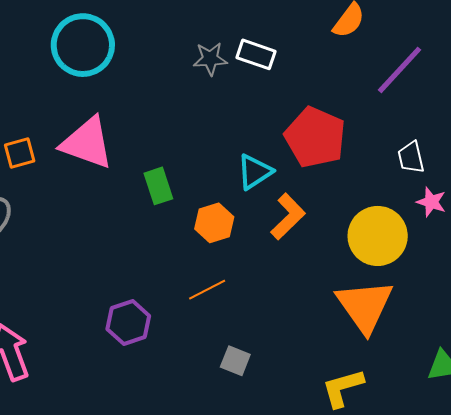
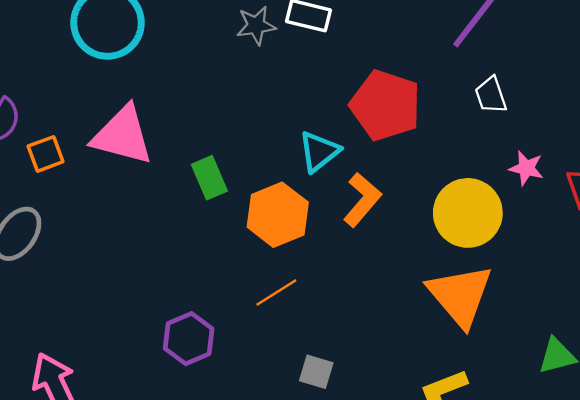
white trapezoid: (411, 157) -> (491, 95), moved
orange hexagon: (214, 223) -> (278, 215), size x1.4

